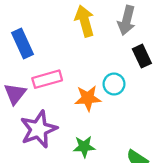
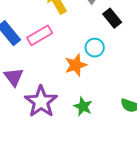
pink rectangle: (47, 79) -> (40, 35), moved
green star: (84, 147) -> (83, 106), turned -30

